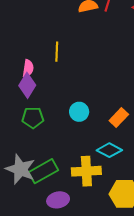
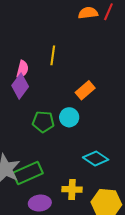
green pentagon: (33, 118) -> (43, 122), moved
orange rectangle: (119, 118) -> (85, 90), moved
yellow cross: (86, 171) -> (72, 189), moved, size x0.7

